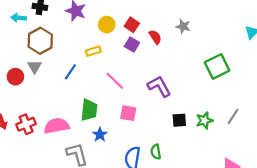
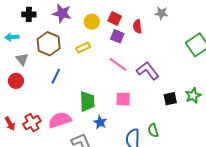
cyan arrow: (19, 18) -> (12, 37), moved
red semicircle: (155, 37) -> (137, 26), turned -144
brown hexagon: (40, 41) -> (49, 44), moved
gray triangle: (35, 67) -> (22, 59), moved
blue line: (70, 72) -> (56, 76), moved
pink line: (115, 81) -> (118, 64), moved

